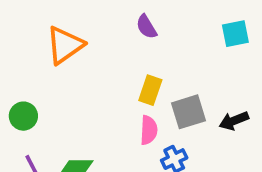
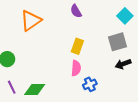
cyan square: (235, 34) -> (125, 16), turned -35
gray square: (189, 112) -> (117, 42), moved

